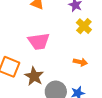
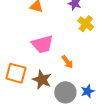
orange arrow: (80, 62) -> (67, 62), moved, turned 48

